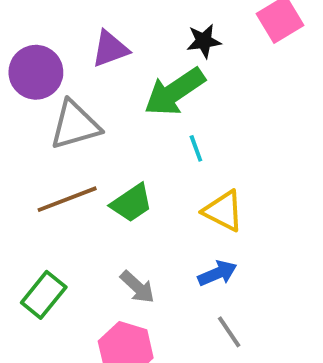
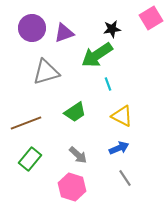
purple circle: (36, 72) -> (32, 28), moved
brown line: (67, 199) -> (26, 123), moved

